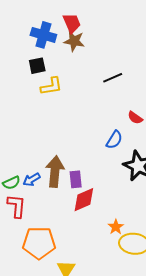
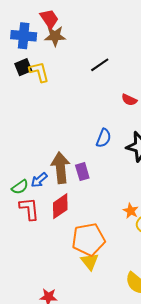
yellow L-shape: (51, 86) -> (39, 72), moved, turned -85
blue semicircle: (114, 140) -> (104, 138), moved
red diamond: (84, 200) -> (60, 206), moved
orange pentagon: (39, 243) -> (88, 239), moved

